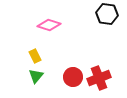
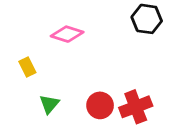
yellow rectangle: (35, 56) -> (27, 67), moved

